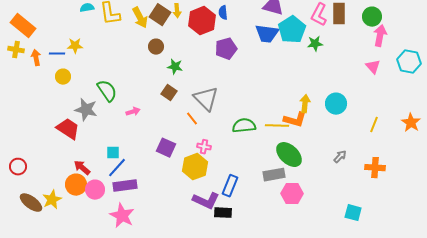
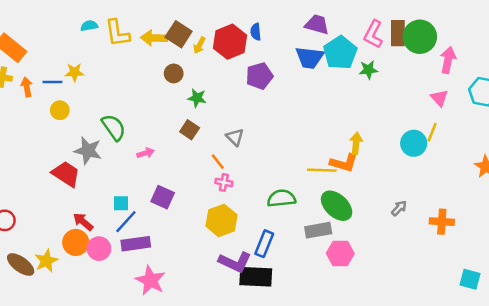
yellow arrow: (177, 11) -> (199, 45), moved, turned 32
green circle: (372, 17) -> (420, 37), moved, size x1.4
yellow arrow: (140, 18) -> (154, 38), turned 120
gray triangle: (206, 99) -> (235, 137), size x0.6
cyan circle: (336, 104) -> (414, 143), moved
yellow line: (374, 125) -> (432, 132), moved
green semicircle: (244, 126) -> (281, 198), moved
pink cross: (204, 147) -> (224, 182), moved
purple square: (166, 148) -> (163, 197), moved
black rectangle: (223, 213) -> (256, 277), size x1.5
cyan square: (353, 213) -> (470, 279), moved
pink star: (122, 216) -> (150, 280), moved

